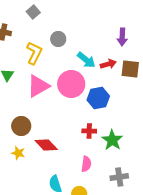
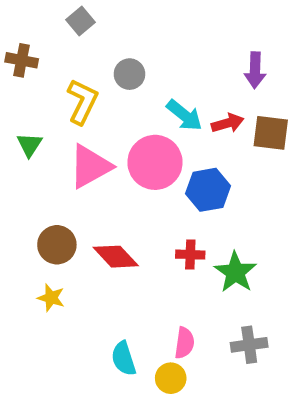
red diamond: (46, 145) -> (116, 257), moved
pink semicircle: (86, 164) -> (184, 343), moved

